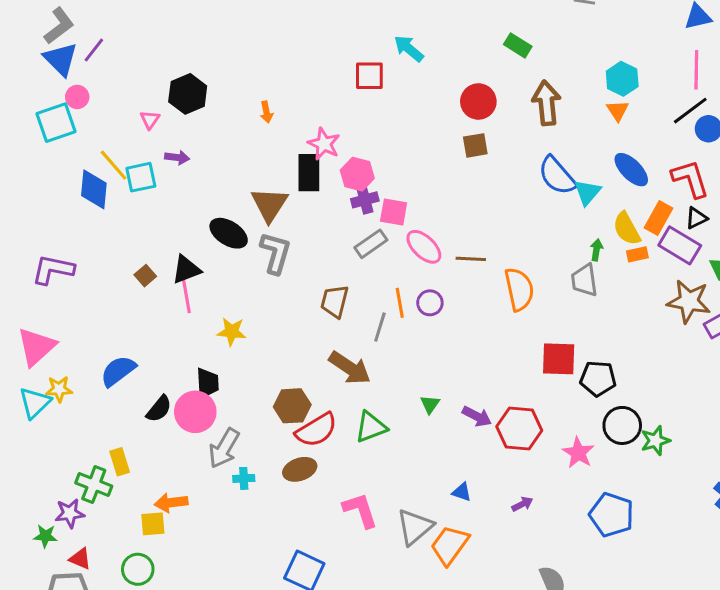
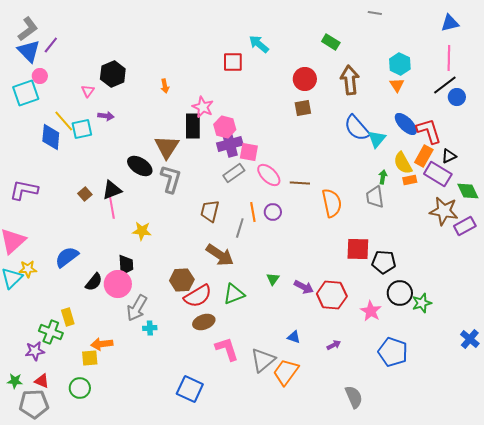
red L-shape: (690, 179) -> (429, 131), moved
purple cross: (365, 200) -> (230, 144), size x1.4
brown ellipse: (300, 469) -> (204, 322), moved
green star: (45, 536) -> (15, 381), moved

